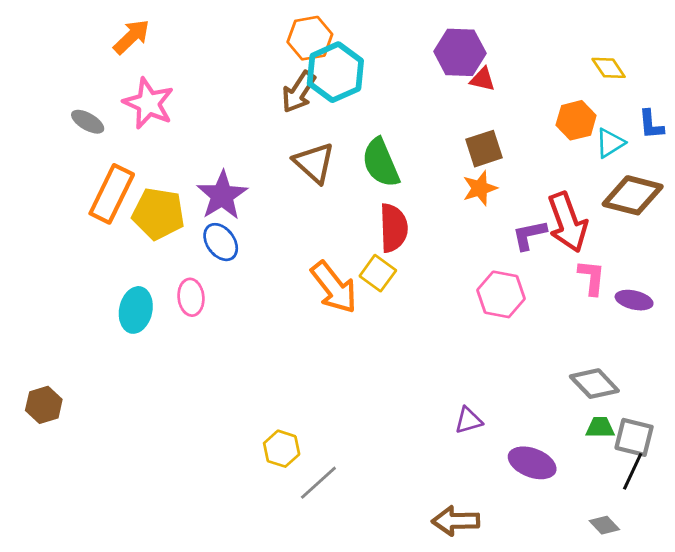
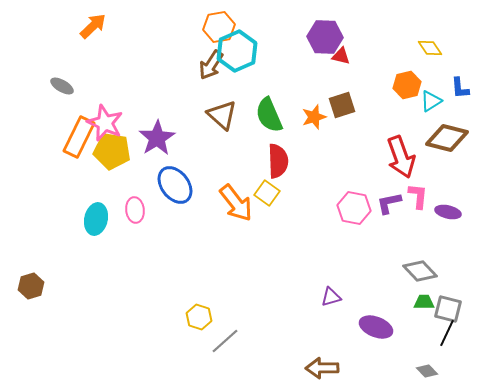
pink star: (149, 103) -> (105, 123), moved
orange star: (480, 188) -> (314, 117), moved
purple L-shape: (529, 235) -> (389, 203), moved
blue ellipse: (221, 242) -> (175, 185), moved, size x1.4

